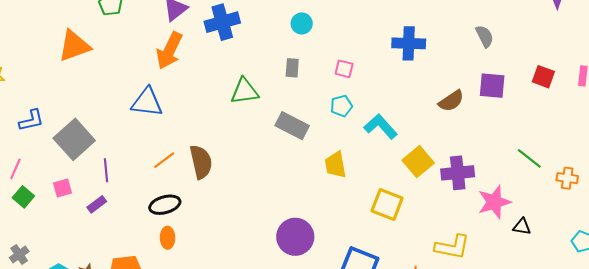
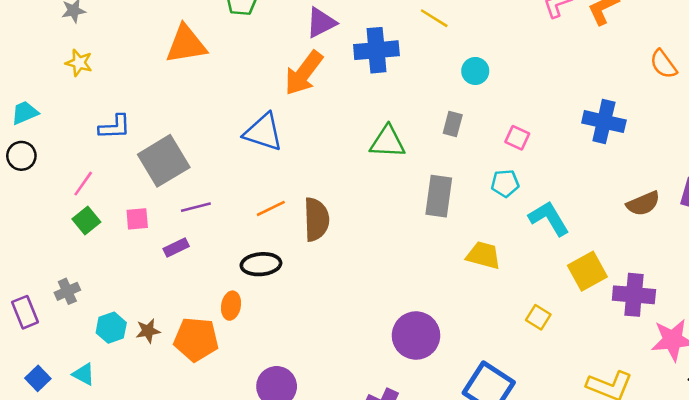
gray rectangle: (292, 126) -> (439, 196), turned 60
yellow trapezoid: (335, 165) -> (483, 255), turned 104
purple line: (106, 170) -> (196, 207), turned 70
yellow square: (387, 204) -> (538, 317), size x0.6
orange ellipse: (168, 238) -> (231, 306), moved

